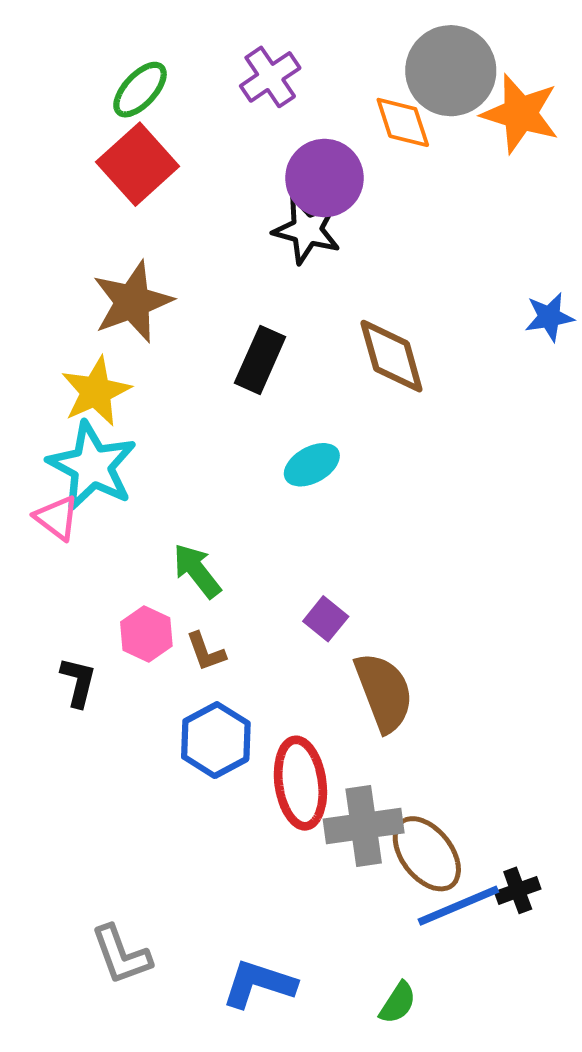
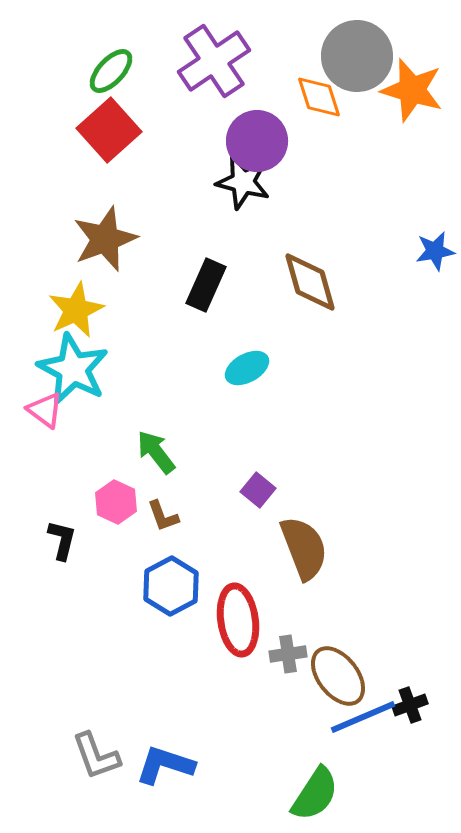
purple cross: (270, 77) -> (214, 61), size x1.5
gray cross: (364, 826) -> (288, 654), size x0.6
blue L-shape: (259, 984) -> (165, 765), moved
green semicircle: (398, 1003) -> (315, 794), size x1.6

